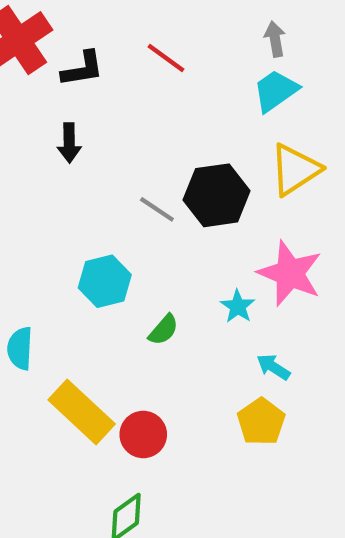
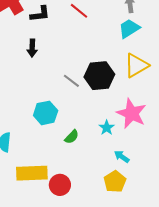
yellow rectangle: (82, 412) -> (32, 173), turned -48

